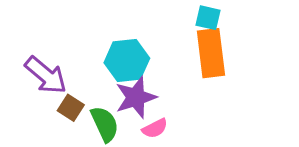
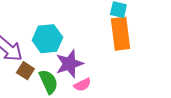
cyan hexagon: (127, 60) -> (47, 39), moved

